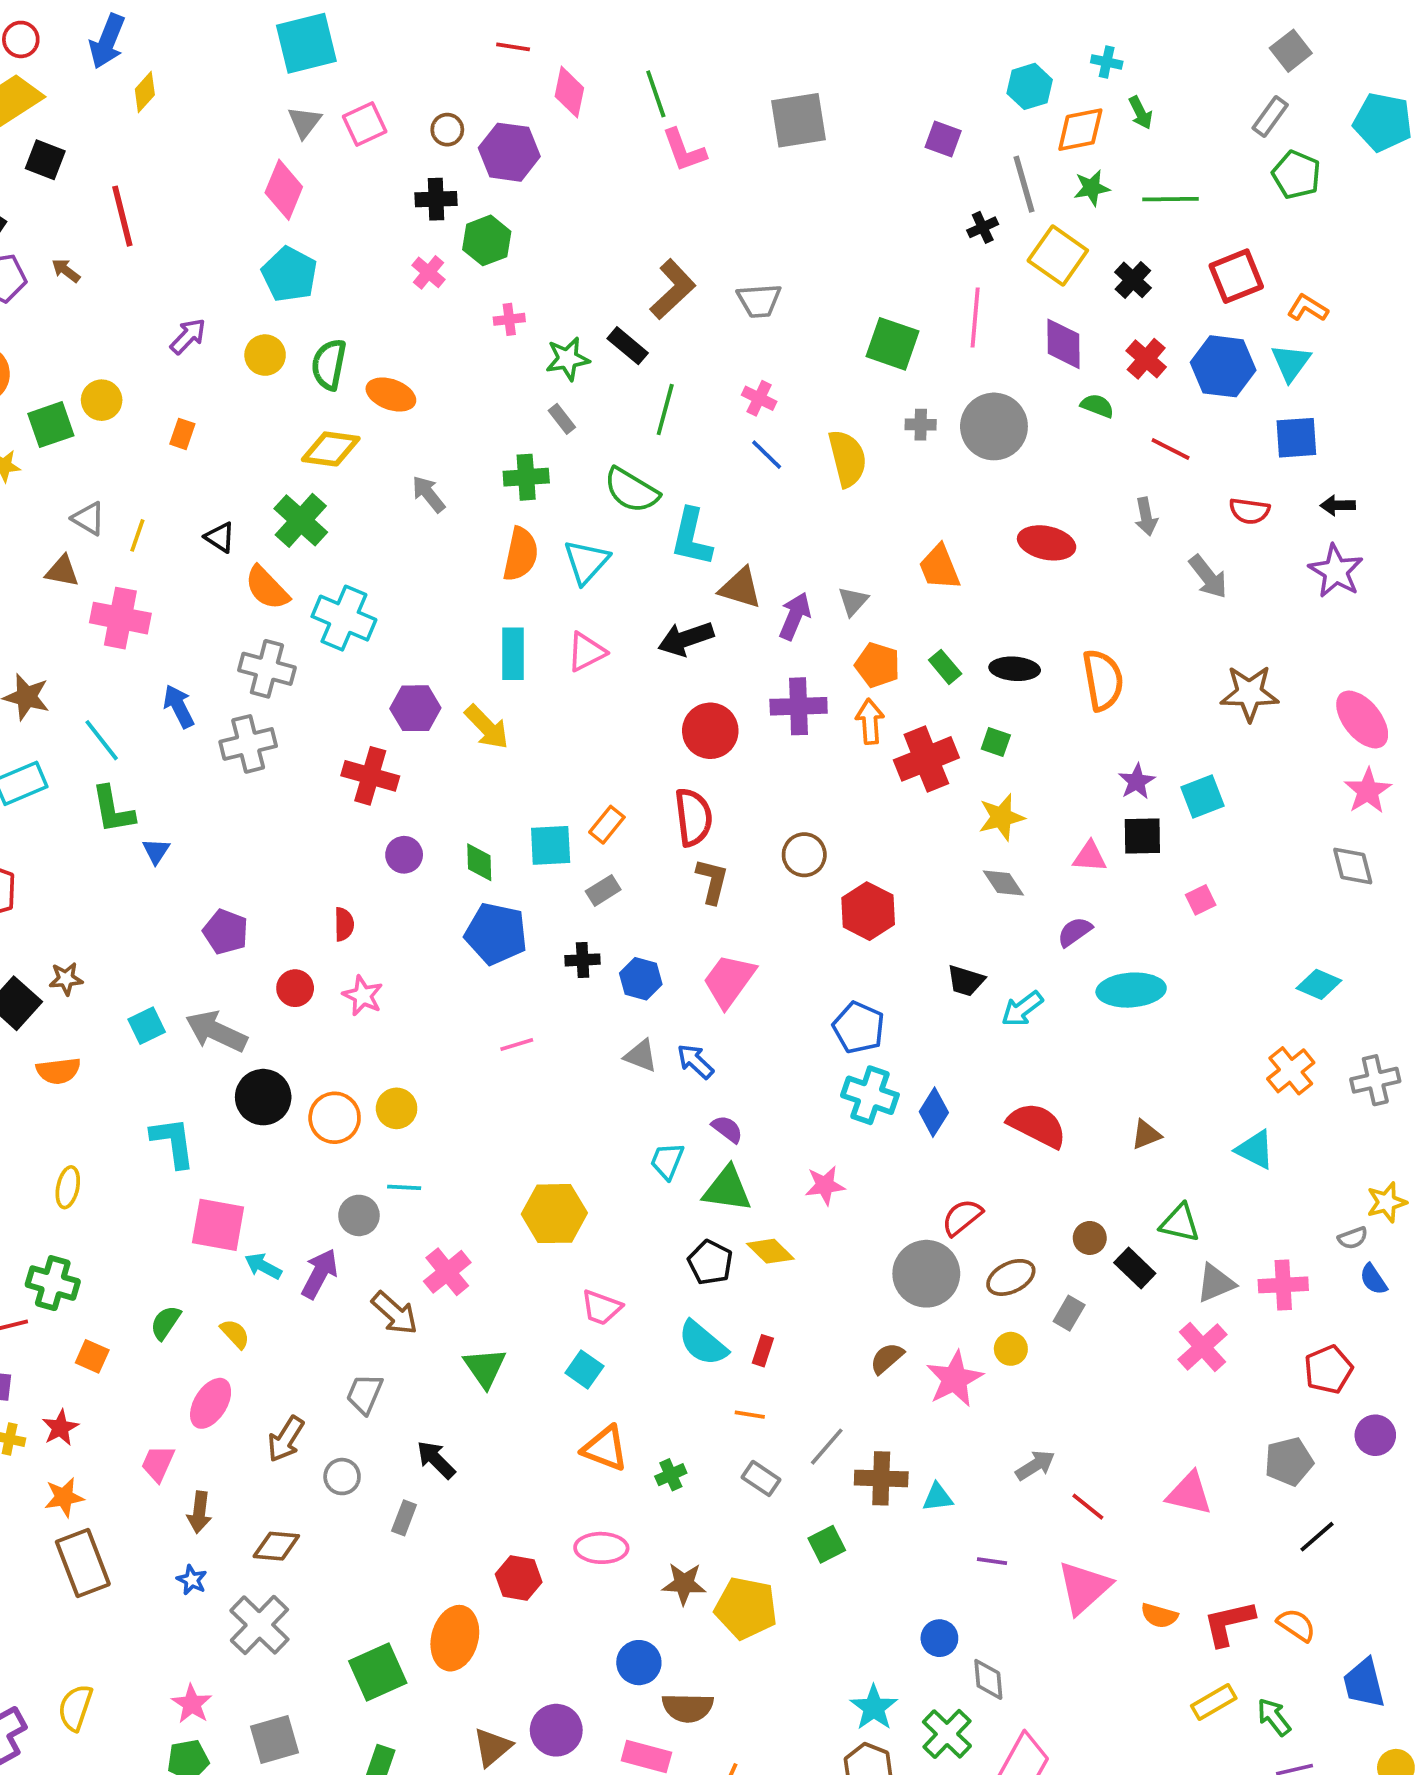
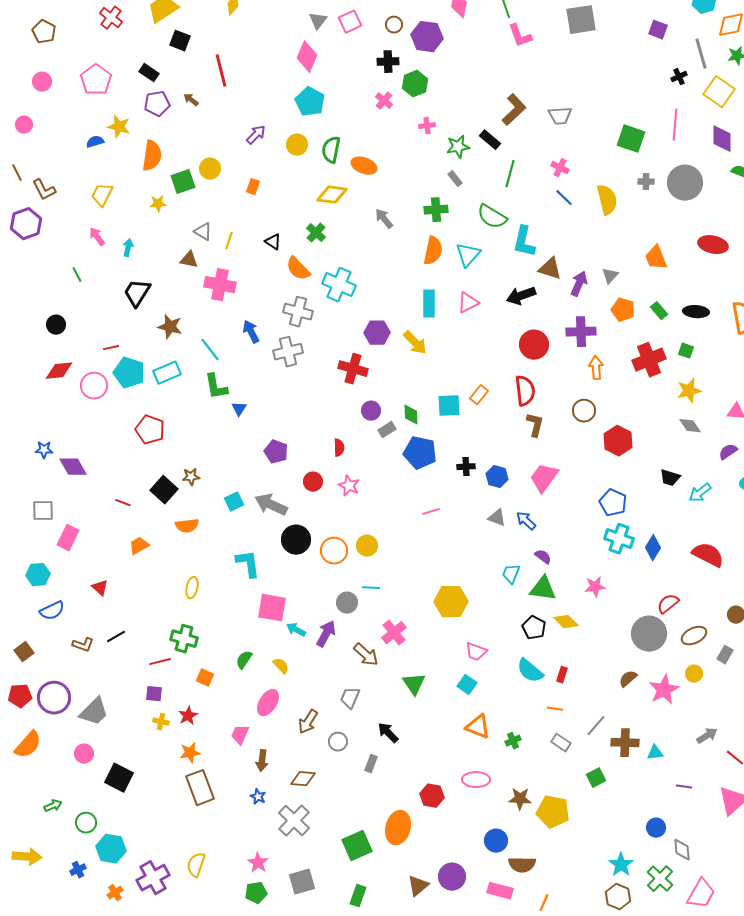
green cross: (301, 520) -> (316, 233), size x0.7
orange arrow: (870, 721) -> (596, 368), moved
gray rectangle: (603, 890) -> (387, 430), moved

